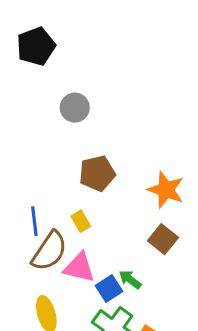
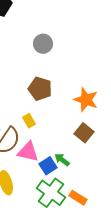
gray circle: (75, 108) -> (43, 44), moved
brown pentagon: (97, 173) -> (40, 89), turned 30

